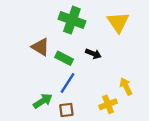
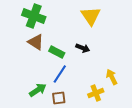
green cross: (72, 20) -> (34, 16), moved
yellow triangle: (118, 22) -> (91, 16), moved

